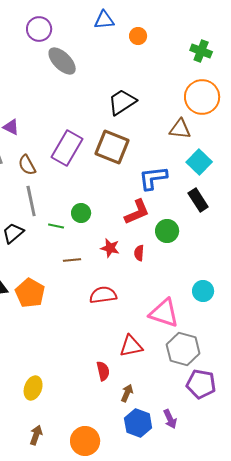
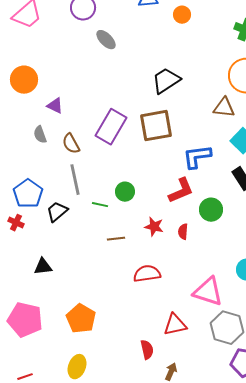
gray ellipse: (62, 61) -> (106, 40), size x0.7
brown square: (112, 147) -> (156, 126), turned -32
orange pentagon: (30, 293) -> (81, 319), moved

